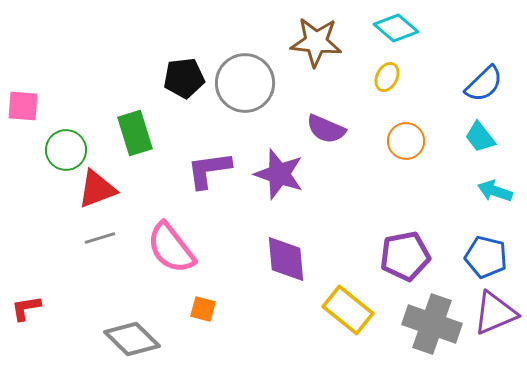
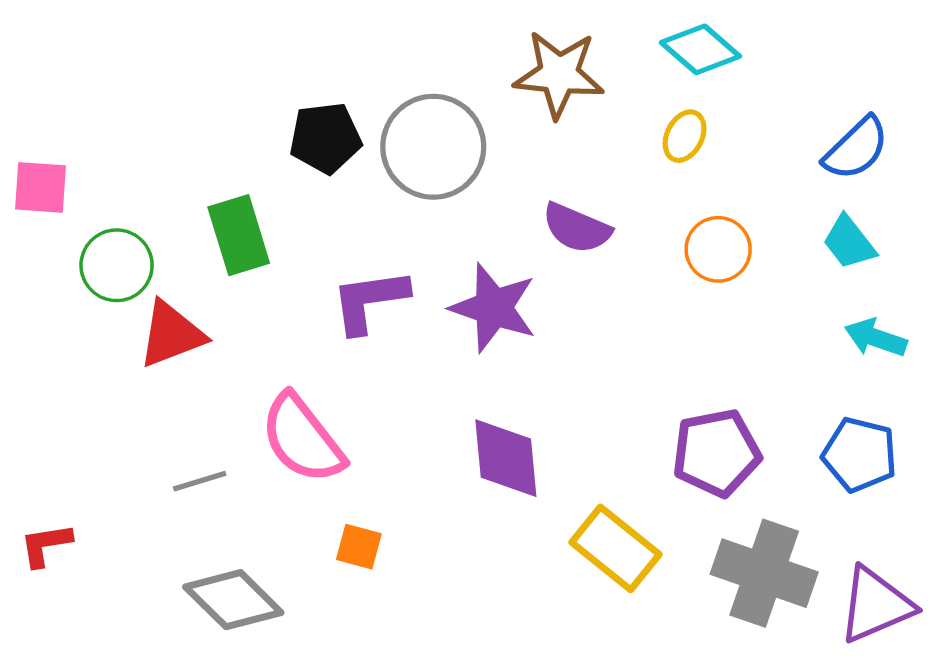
gray line: (100, 238) -> (200, 481), moved
purple triangle: (495, 313) -> (876, 605), moved

